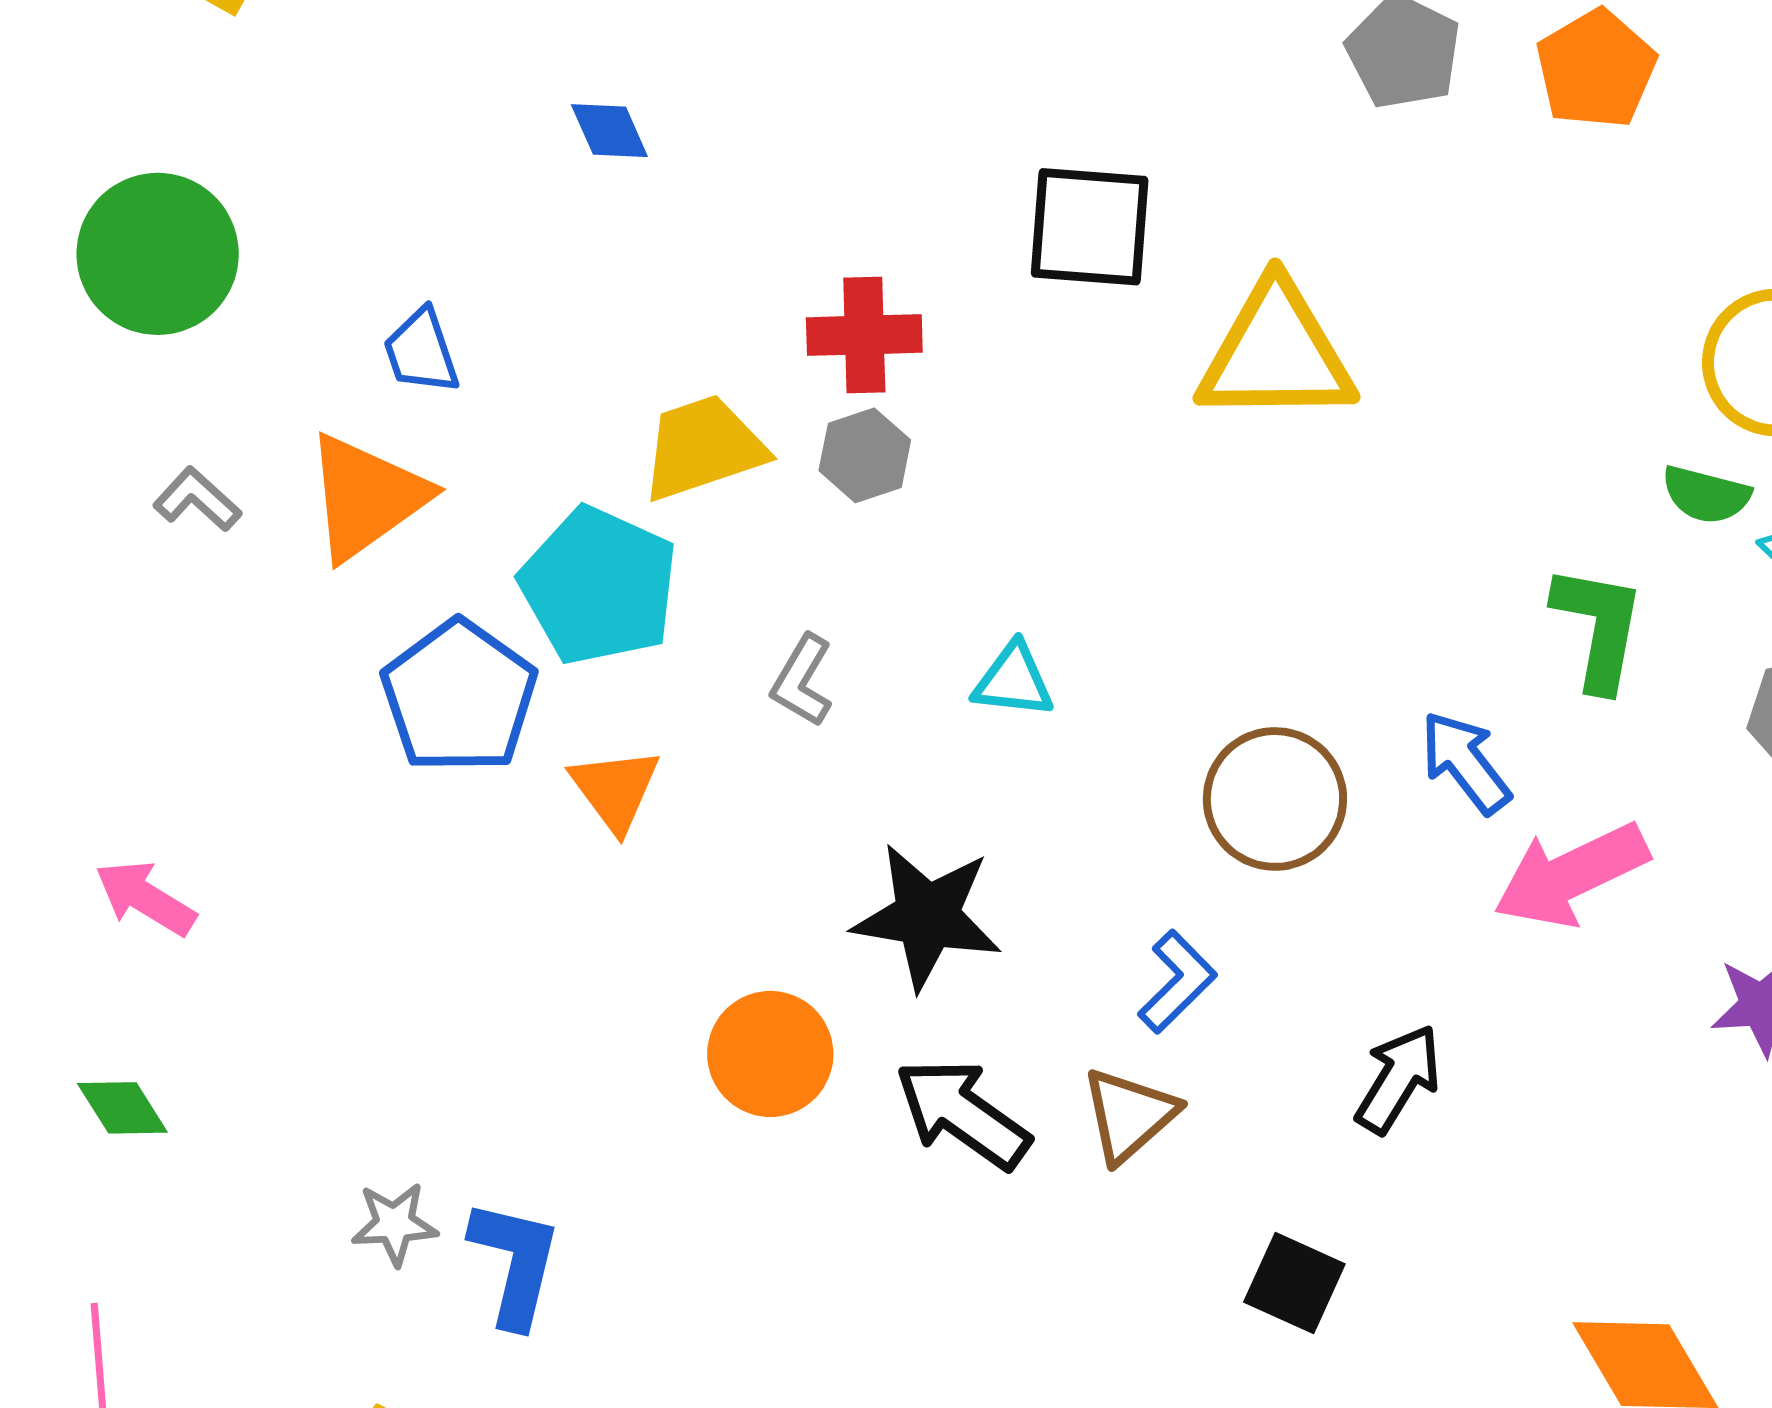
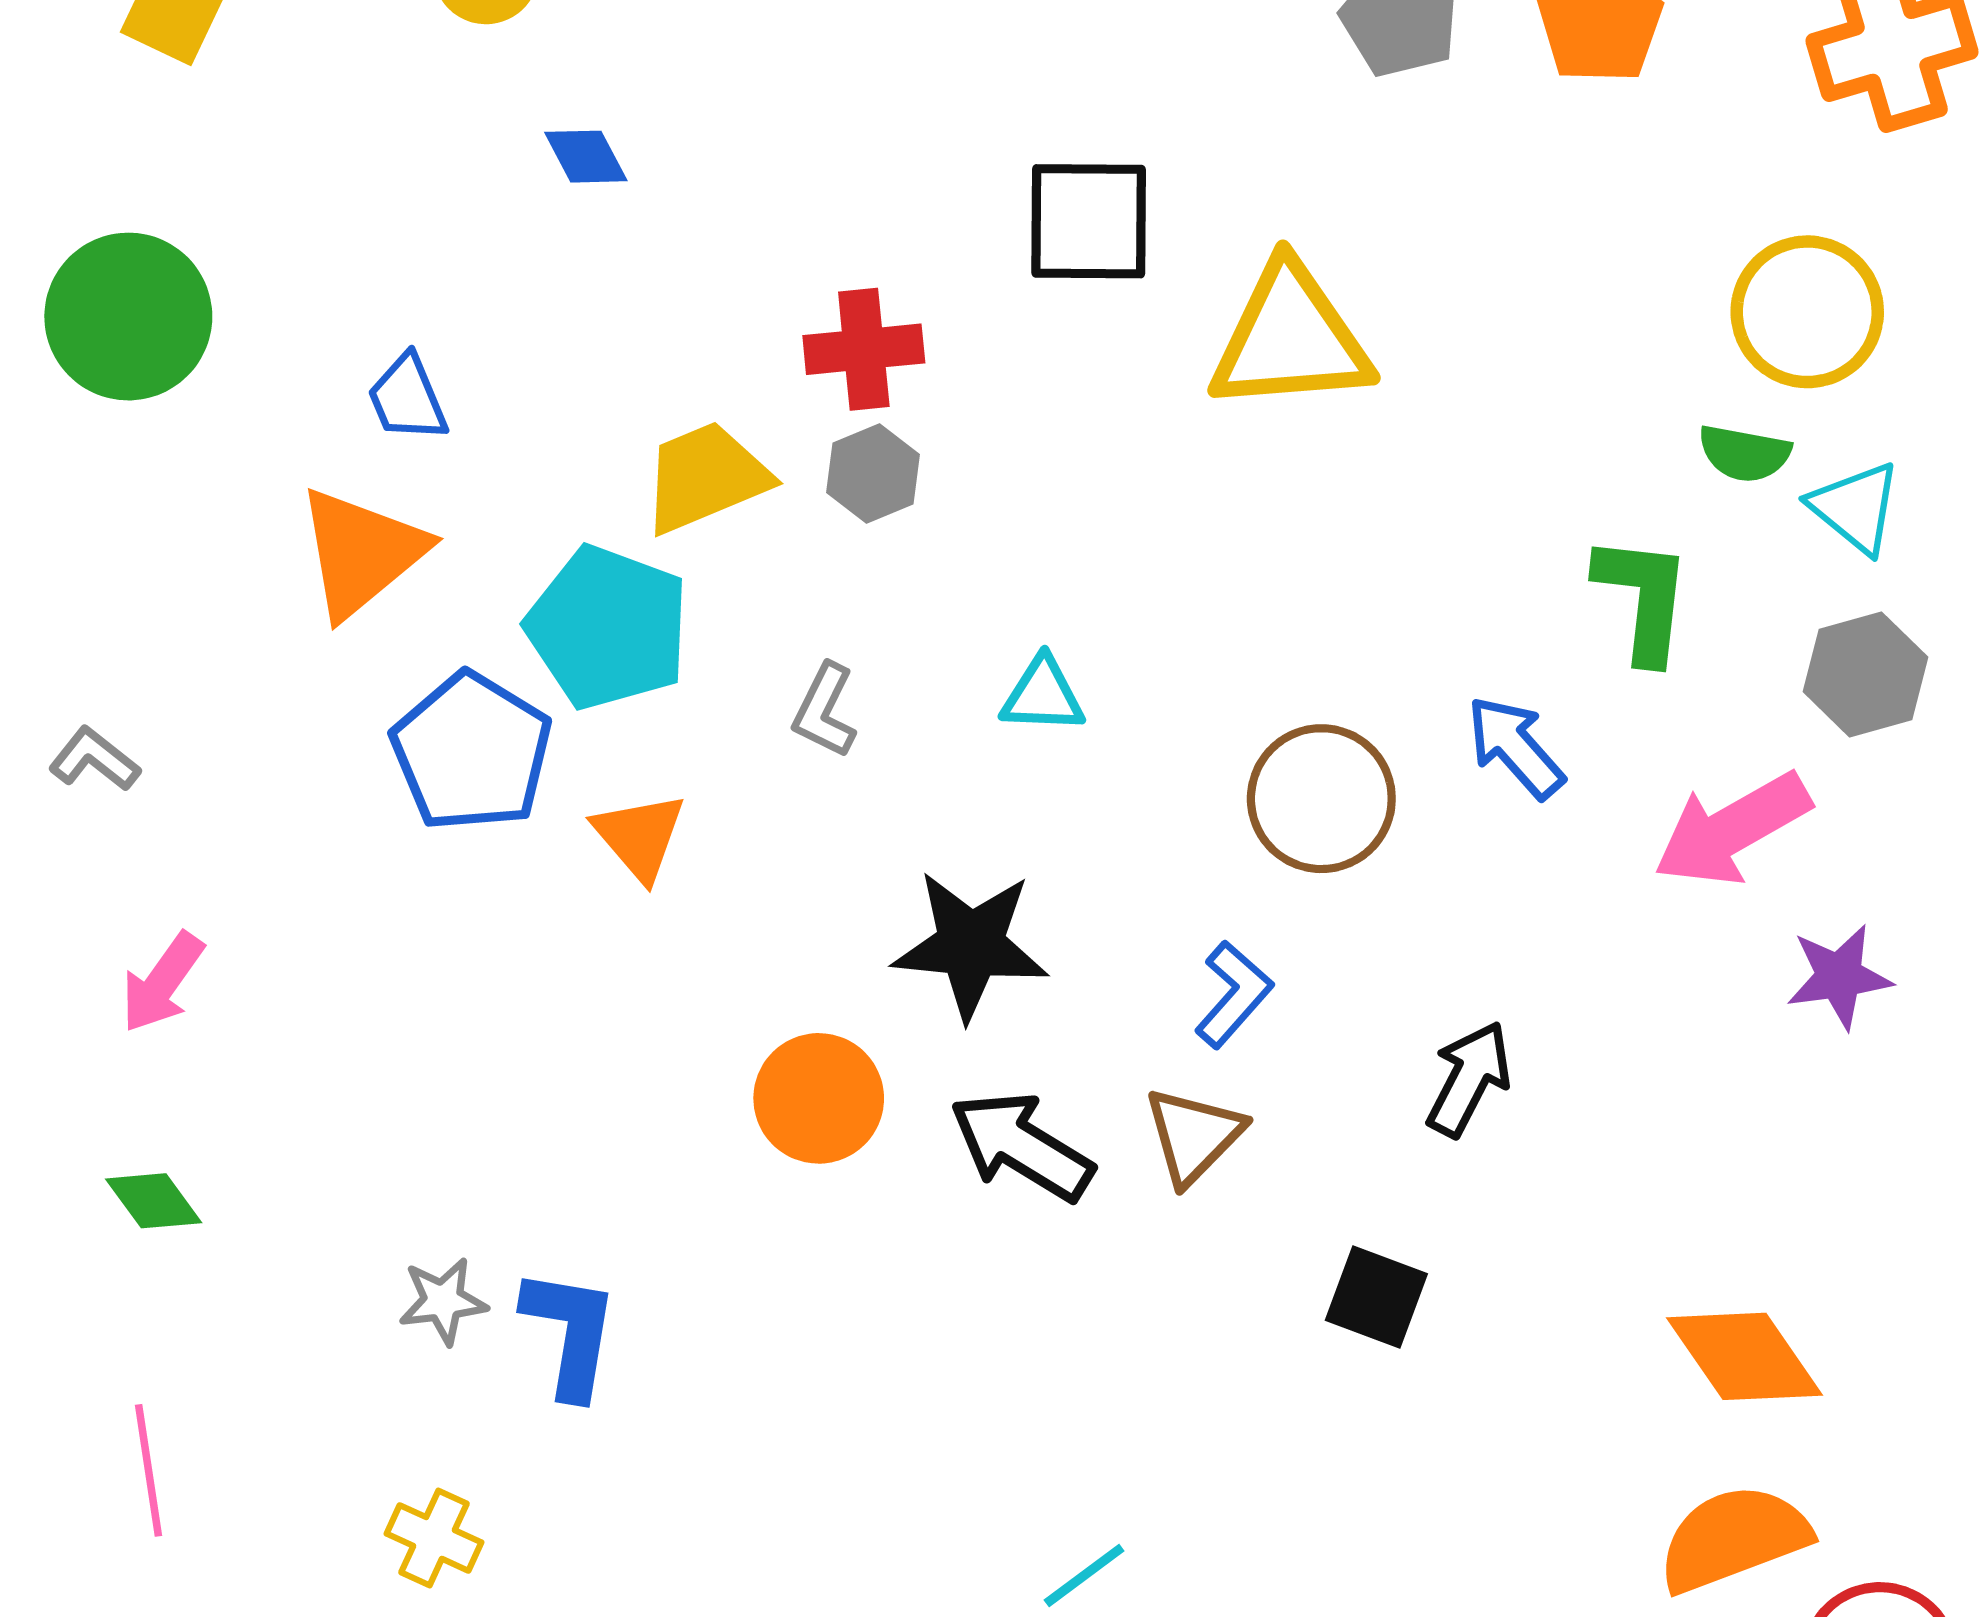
gray L-shape: (197, 499) -> (94, 759), moved
pink arrow: (1571, 875) -> (1732, 829), moved
pink arrow: (145, 898) -> (162, 982), turned -82

